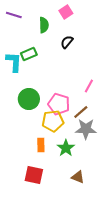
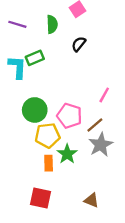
purple line: (14, 15) -> (17, 24), moved
yellow pentagon: (53, 121) -> (47, 135), moved
gray star: (86, 129) -> (101, 145), turned -30
green star: (66, 148) -> (67, 154), moved

